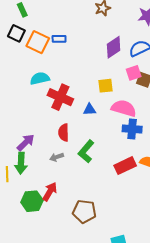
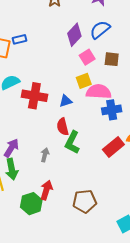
pink square: (134, 73) -> (87, 57), moved
yellow square: (105, 86) -> (84, 81), moved
red semicircle: (64, 132) -> (63, 127), moved
gray arrow: (57, 157) -> (45, 155), turned 136

